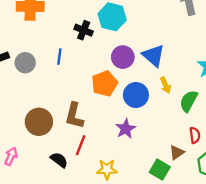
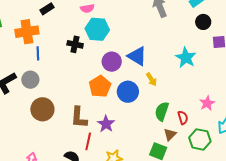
blue line: (59, 57) -> (38, 53), moved
green semicircle: (189, 101) -> (162, 111), moved
brown circle: (39, 122) -> (42, 109), moved
purple star: (126, 129) -> (106, 124), moved

